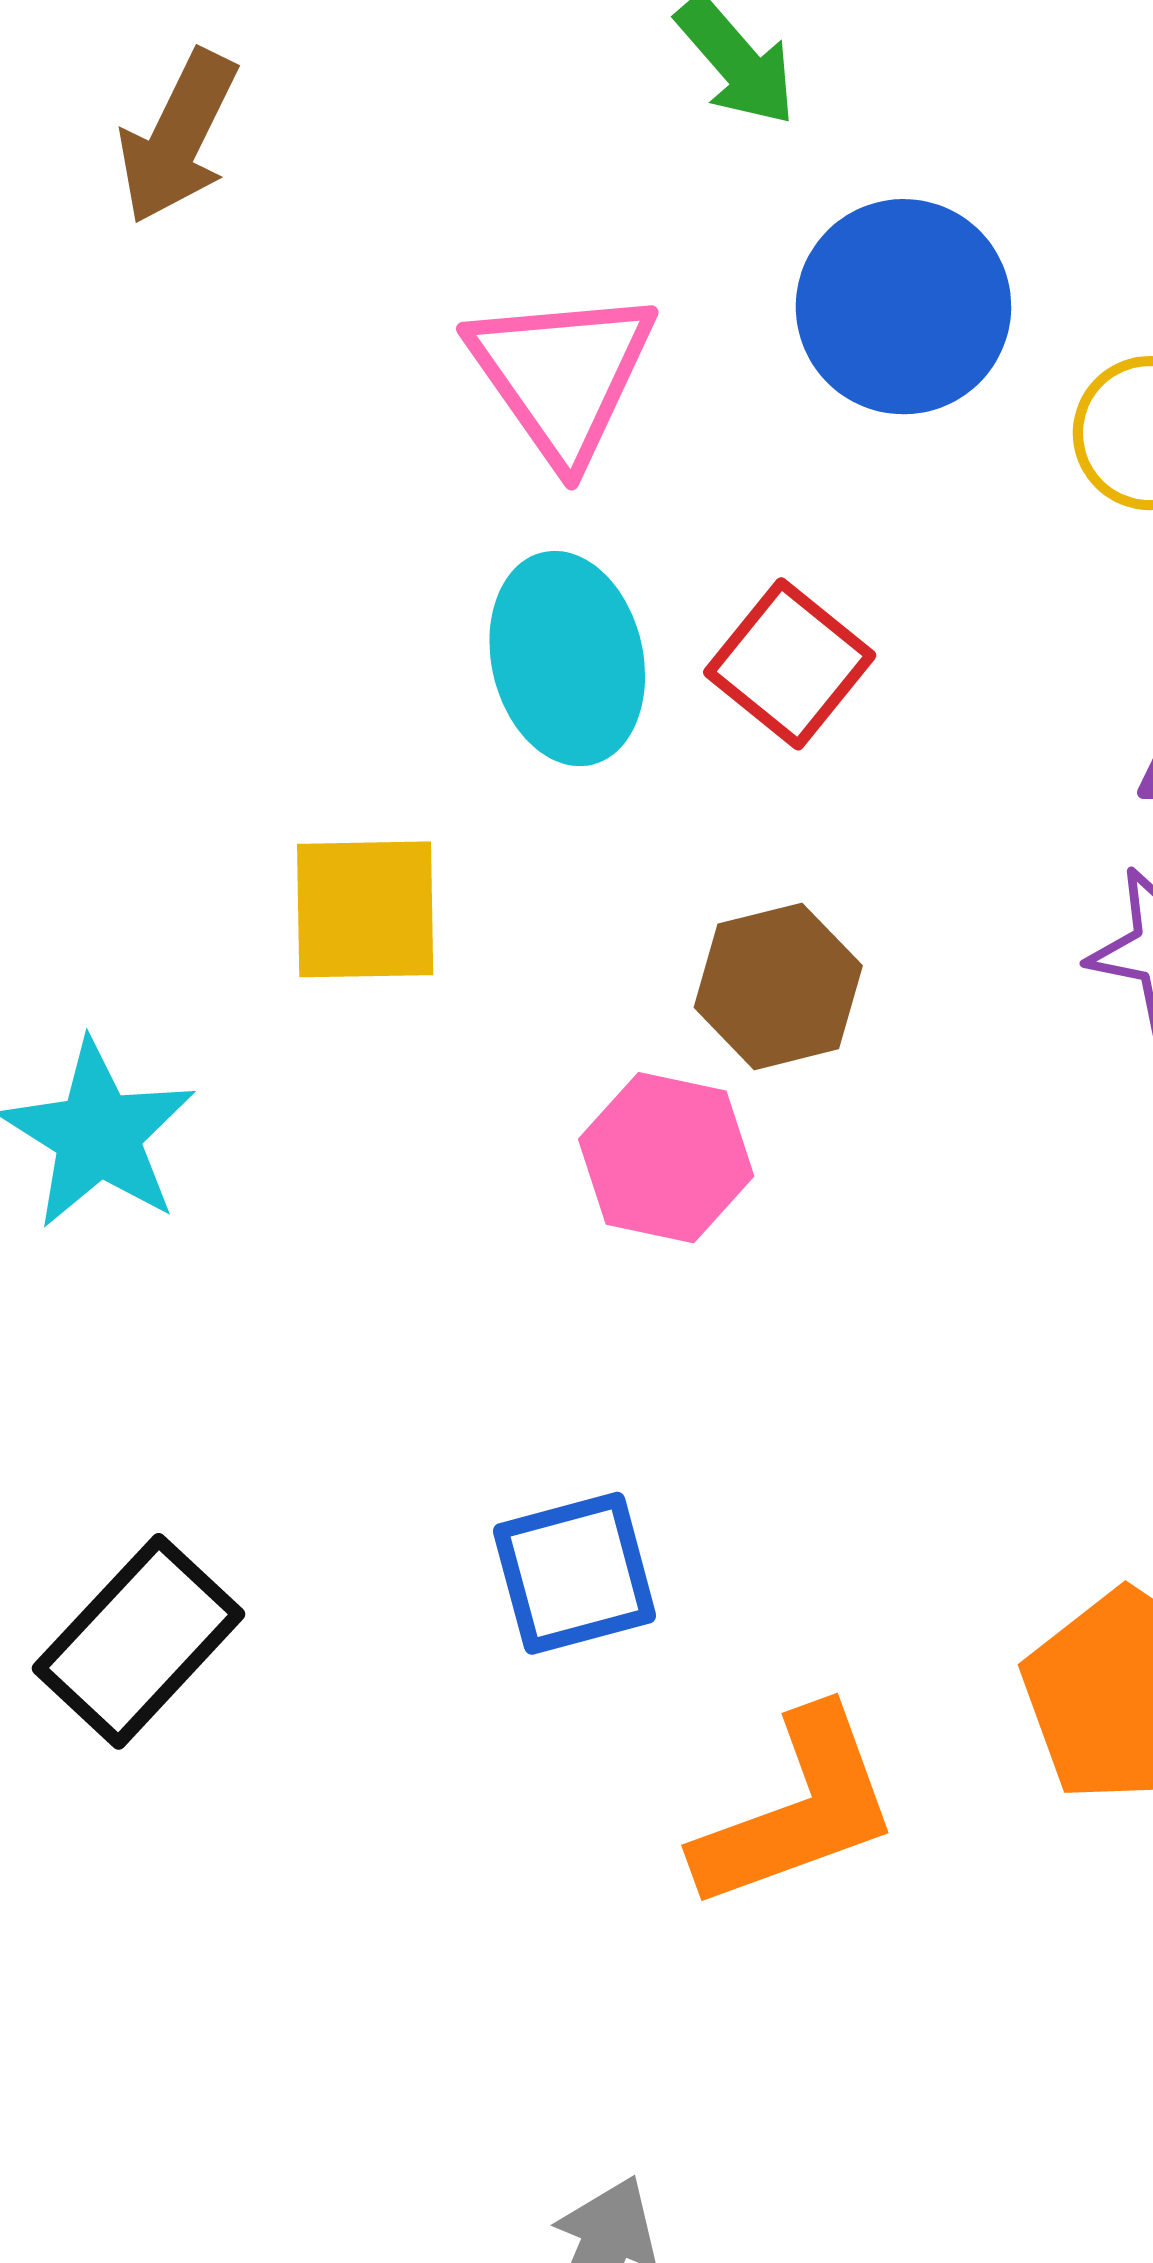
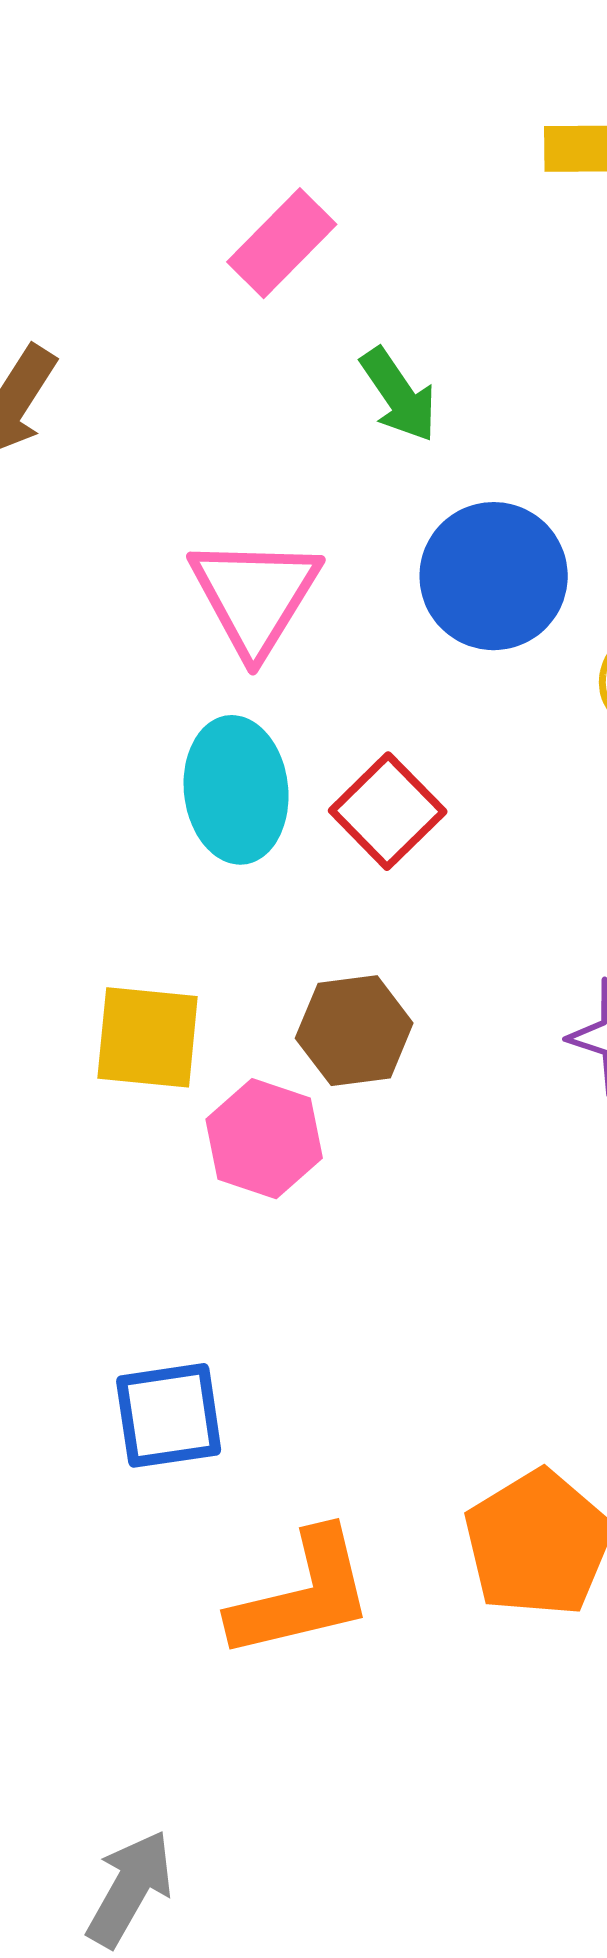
yellow square: (365, 909) -> (148, 1037), moved

